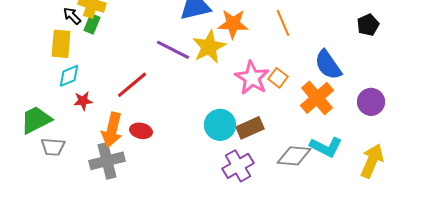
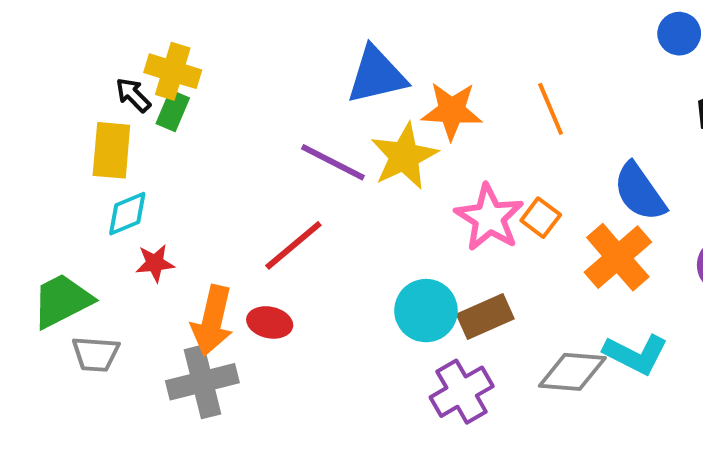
red line: (132, 85) -> (293, 245), moved

